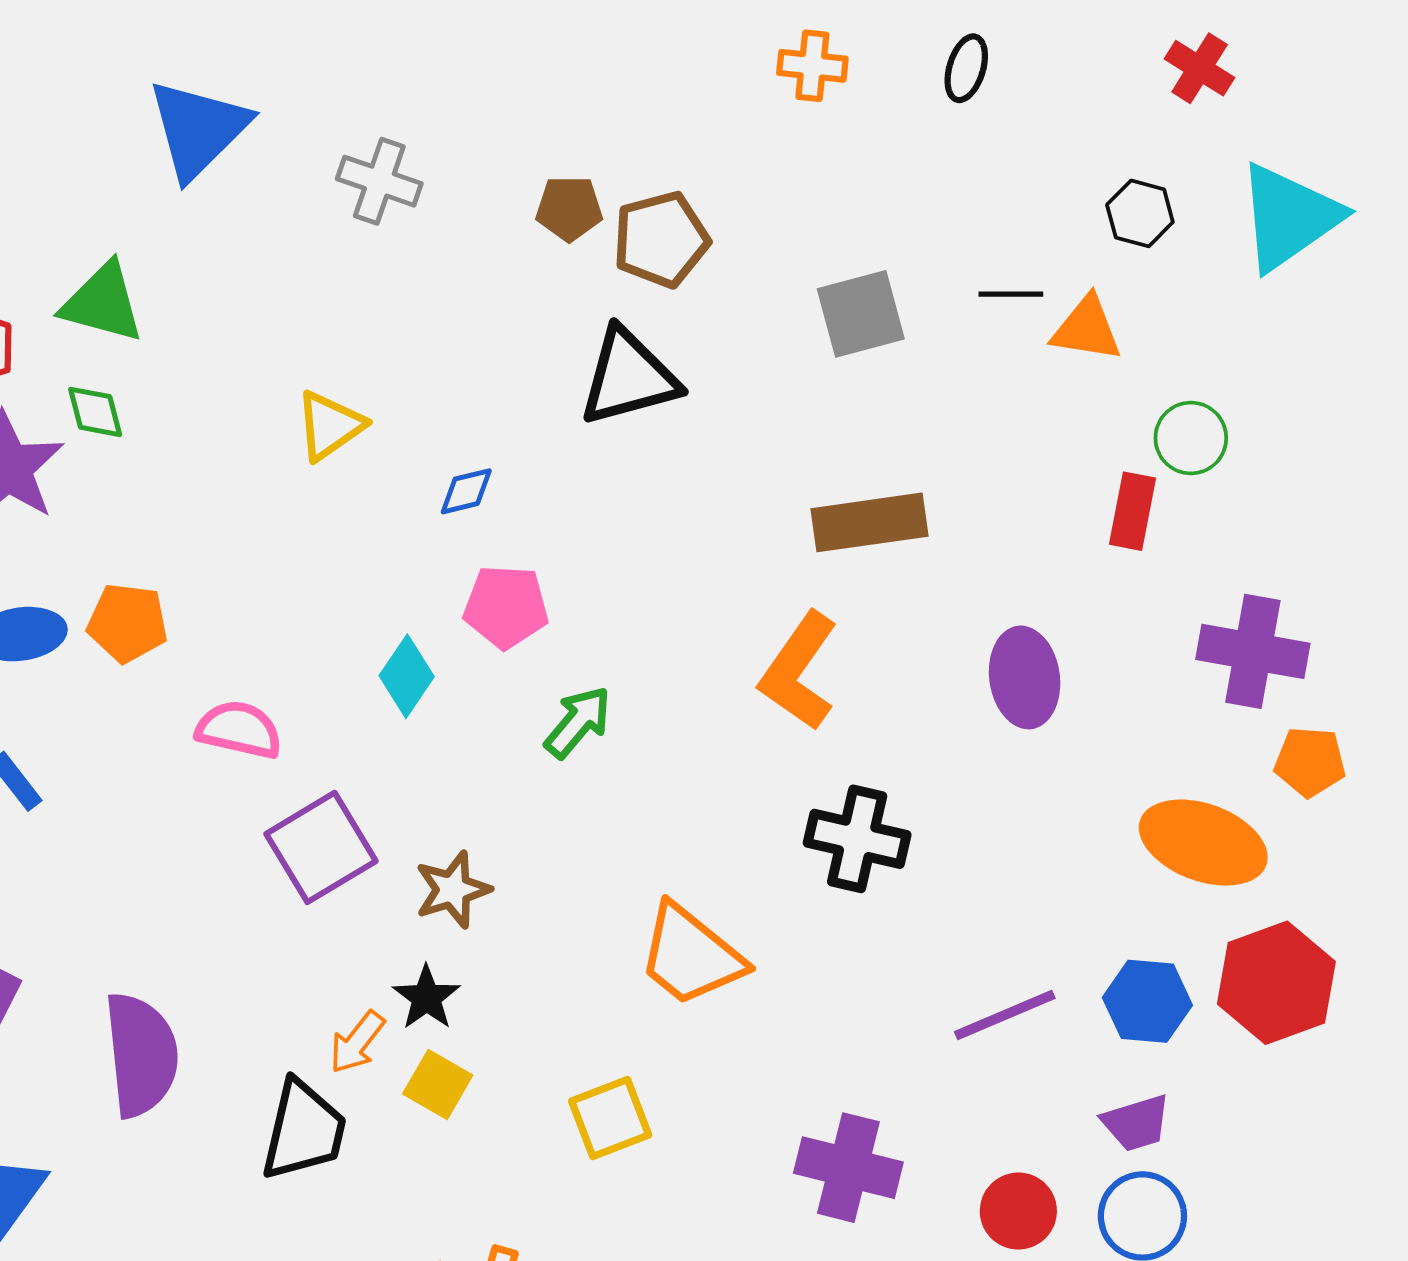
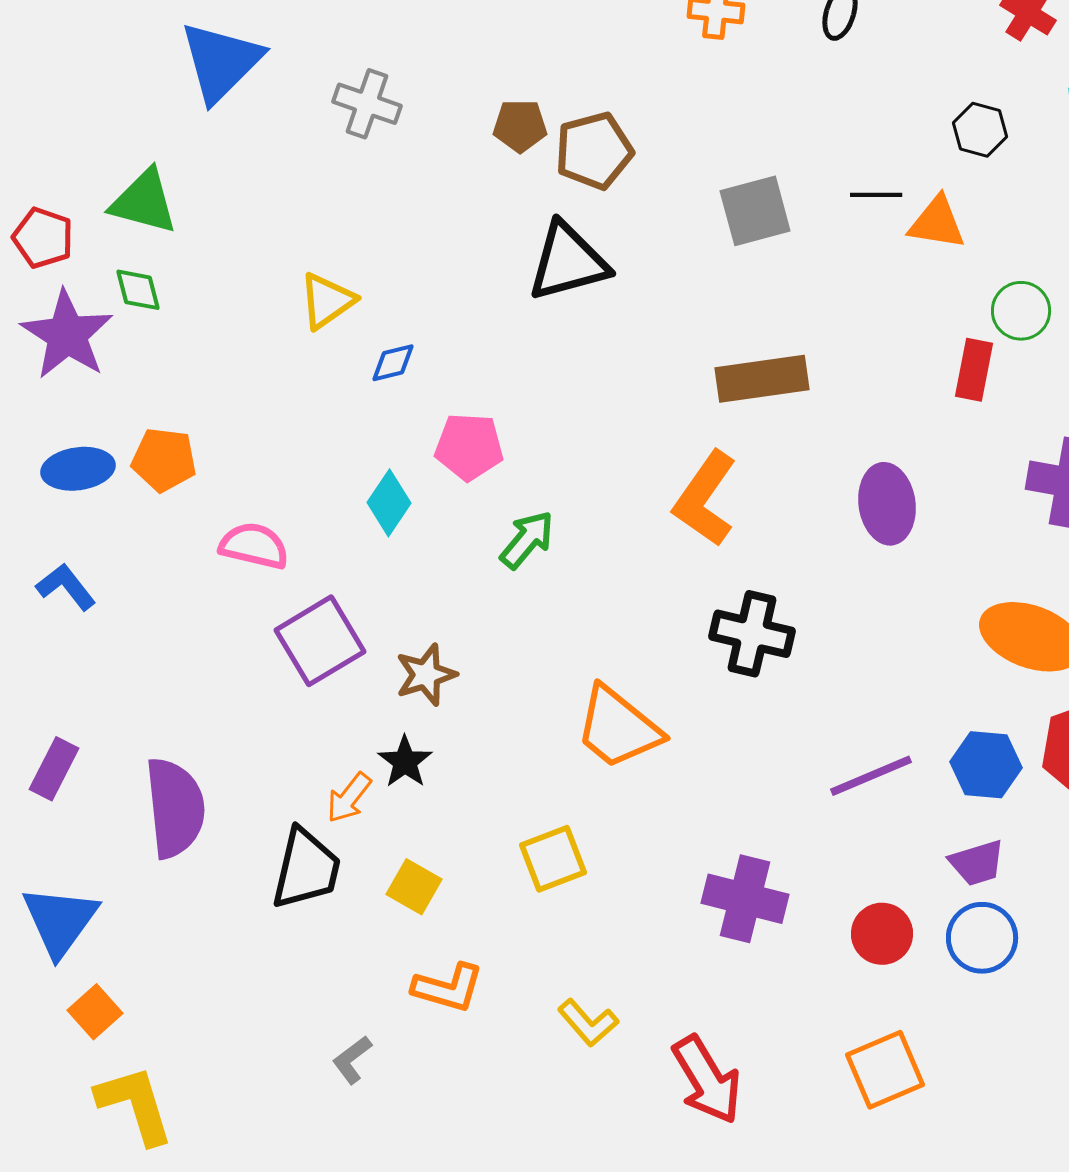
blue diamond: (466, 491) -> (393, 363), moved
yellow square: (438, 1084) -> (414, 887), moved

